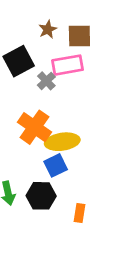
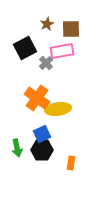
blue square: (56, 165) -> (42, 134), moved

